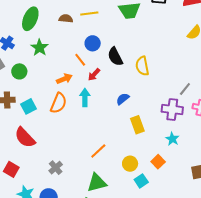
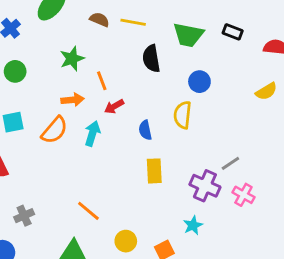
blue circle: (93, 43) -> (199, 82), moved
green star: (39, 48) -> (72, 59), moved
black semicircle: (115, 57) -> (151, 59), moved
blue semicircle: (123, 99) -> (145, 130), moved, turned -80
yellow rectangle: (137, 125) -> (154, 171), moved
orange line: (98, 151) -> (88, 211), turned 66

